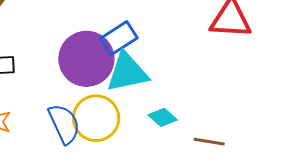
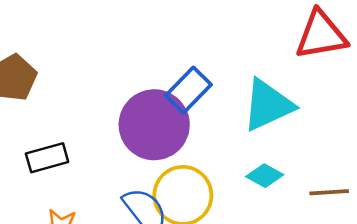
cyan triangle: (127, 72) -> (268, 105), moved

